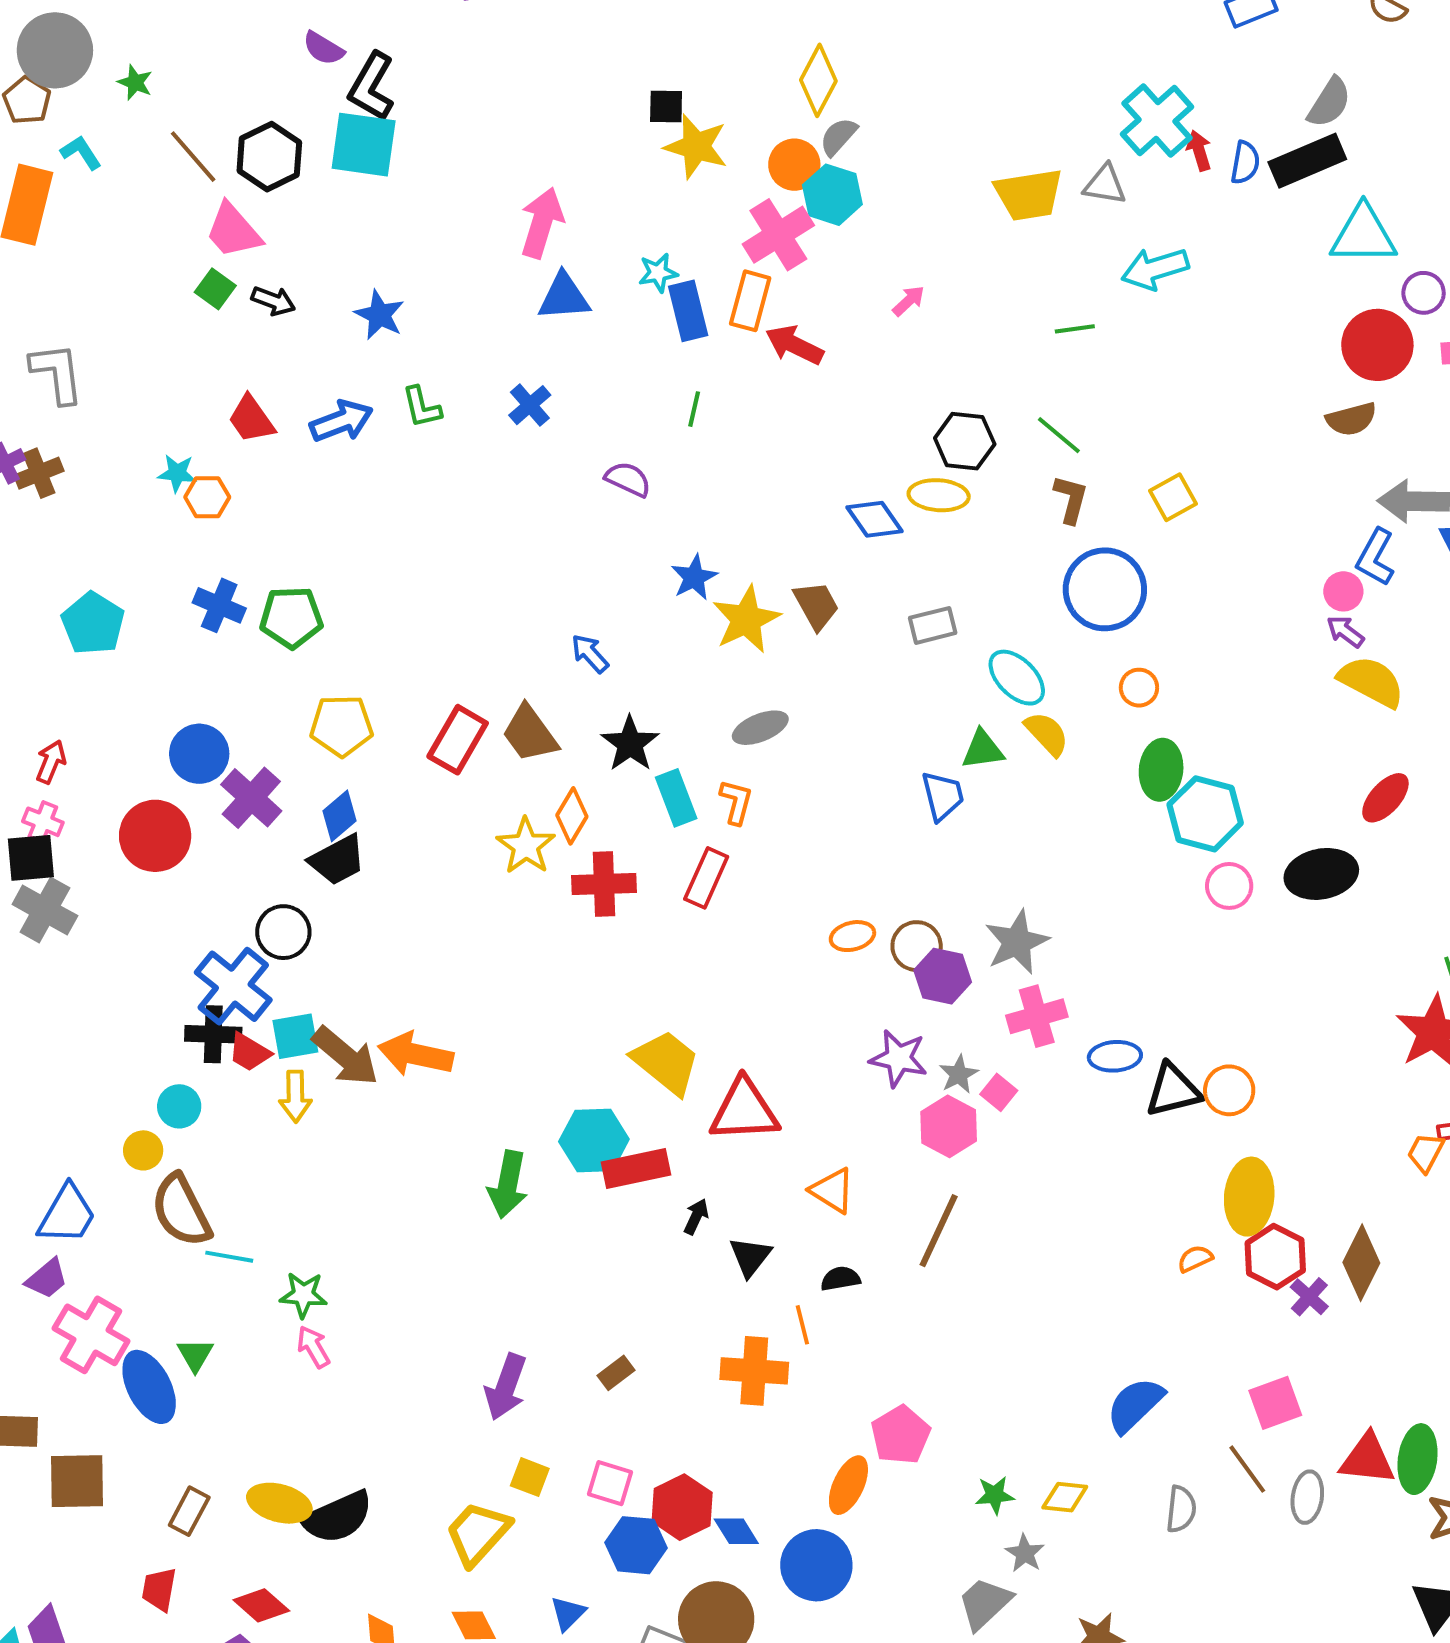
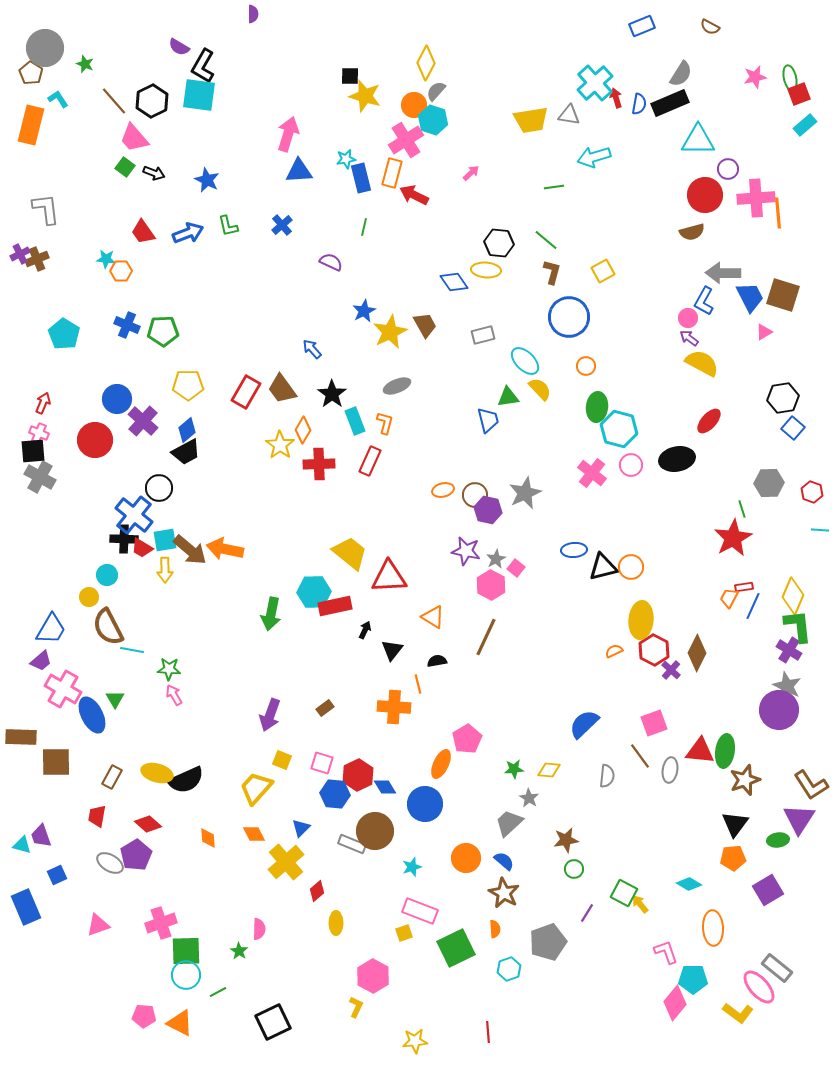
pink cross: (1037, 1016) -> (592, 473), moved, turned -36

